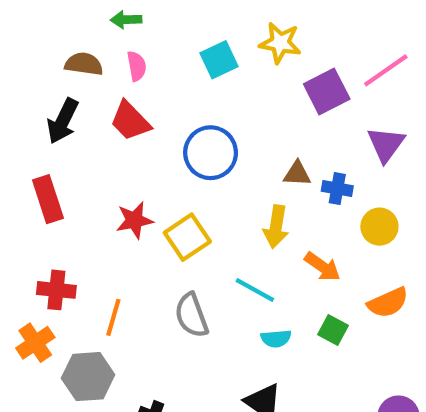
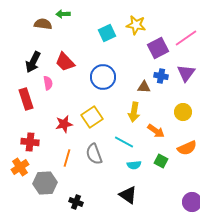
brown semicircle: (84, 64) -> (43, 24), moved
pink semicircle: (137, 66) -> (48, 83), moved
blue cross: (337, 189) -> (161, 76), moved
red star: (135, 220) -> (64, 124), moved
orange line: (113, 317) -> (67, 158), moved

